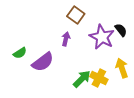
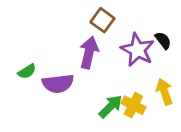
purple arrow: (66, 39) -> (89, 53), size x1.6
purple semicircle: (43, 62) -> (58, 84), turned 30

